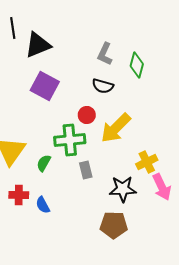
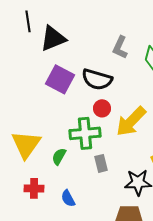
black semicircle: (103, 86) -> (97, 79), moved, size x1.4
blue semicircle: (43, 205) -> (68, 198), moved

